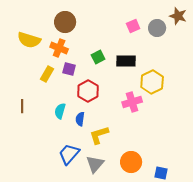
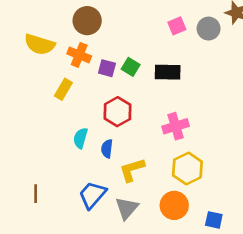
green square: (98, 57) -> (131, 67), turned -32
purple square: (69, 69) -> (107, 68), moved
yellow hexagon: (152, 82) -> (187, 168), moved
brown line: (22, 106) -> (36, 194), moved

